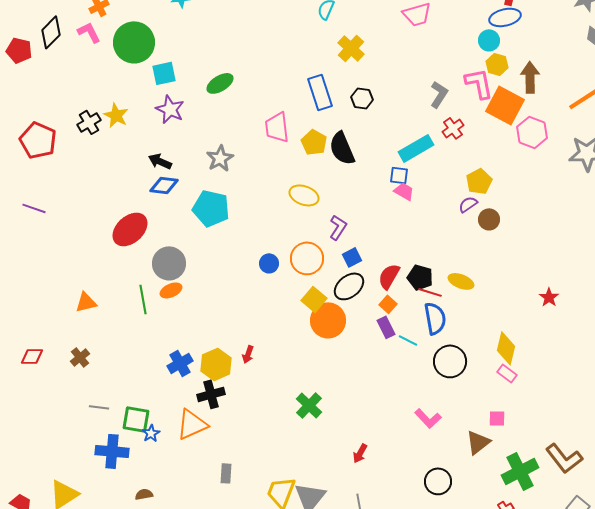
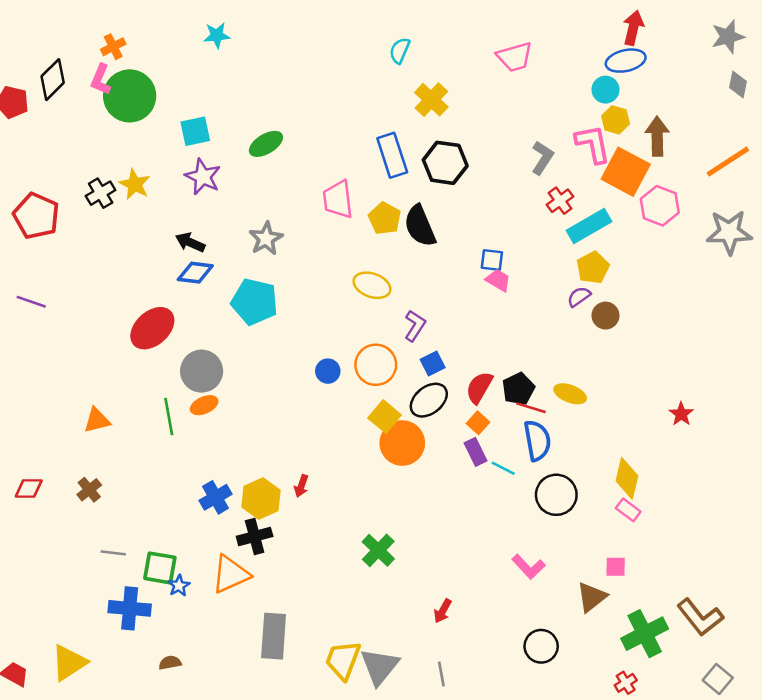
pink L-shape: (89, 32) -> (101, 80), turned -130
green circle: (134, 42) -> (130, 96), moved
black hexagon: (362, 98) -> (445, 163), size x1.6
cyan rectangle: (416, 148) -> (589, 226), moved
black pentagon: (420, 277) -> (518, 389), turned 30
gray rectangle: (226, 473) -> (274, 636), size x1.8

